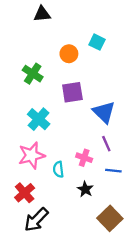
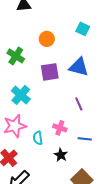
cyan square: (97, 42) -> (83, 29), moved
blue triangle: (104, 112) -> (79, 67), moved, turned -30
purple line: (106, 144) -> (79, 104), moved

